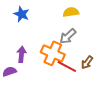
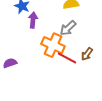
purple arrow: (22, 54) -> (33, 20), moved

